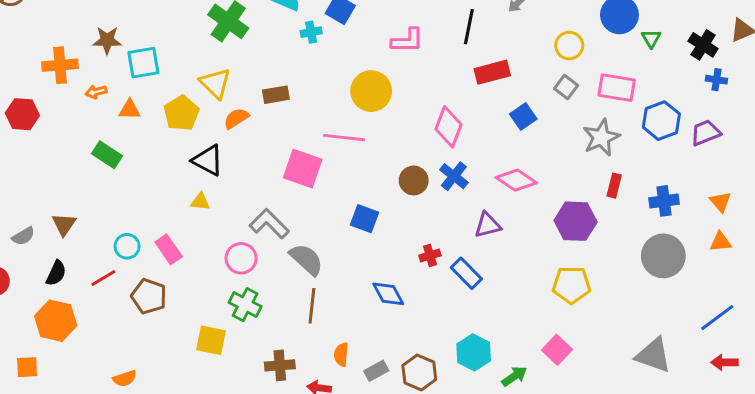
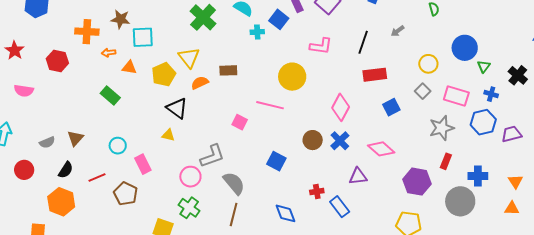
blue cross: (716, 80) -> (491, 94), moved
pink square: (303, 169) -> (240, 122), size x0.6
gray L-shape: (269, 224) -> (212, 156), turned 108
cyan circle: (127, 246) -> (118, 146), moved
gray circle: (663, 256) -> (460, 201), moved

